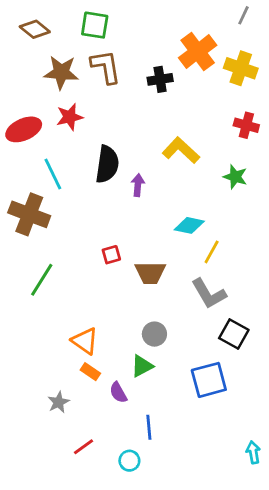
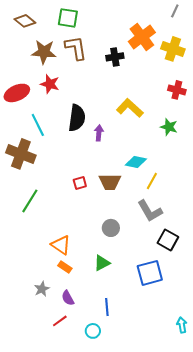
red star: (70, 117) -> (50, 84), turned 30
brown trapezoid: (150, 273) -> (110, 182), moved
gray circle: (154, 334) -> (111, 228), moved
purple semicircle: (118, 392) -> (68, 298), moved

